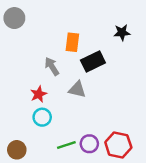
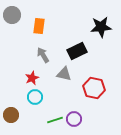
black star: (122, 33) -> (101, 27), size x1.5
orange rectangle: (72, 42) -> (39, 26), moved
red hexagon: (118, 145) -> (94, 88), moved
brown circle: (17, 150) -> (11, 115), moved

